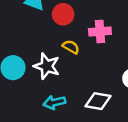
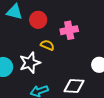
white star: (47, 66) -> (30, 63), turned -30

